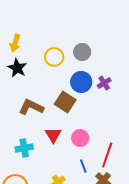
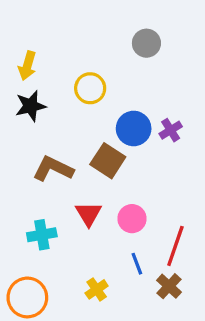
gray circle: (82, 52) -> (146, 43), moved
black star: (17, 68) -> (31, 106), turned 30

